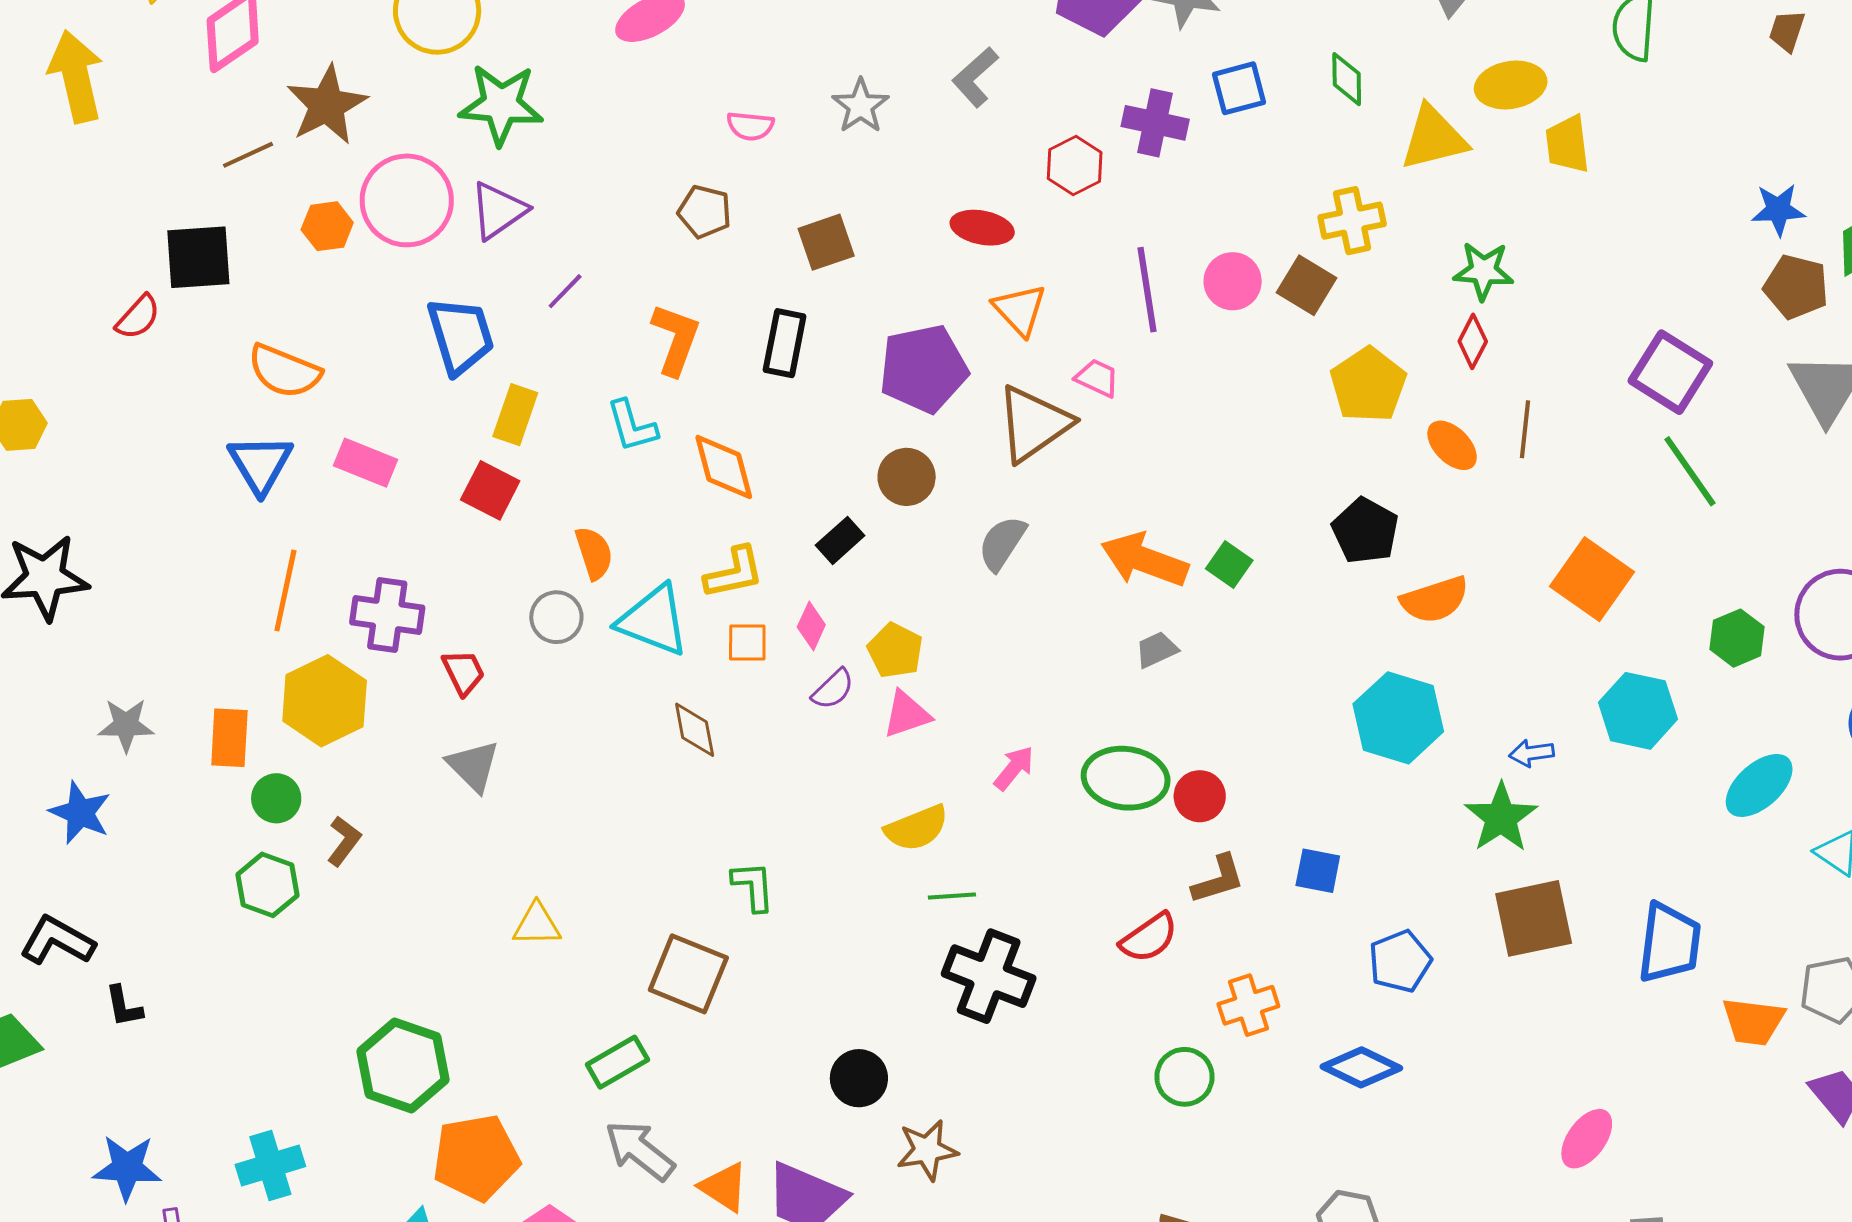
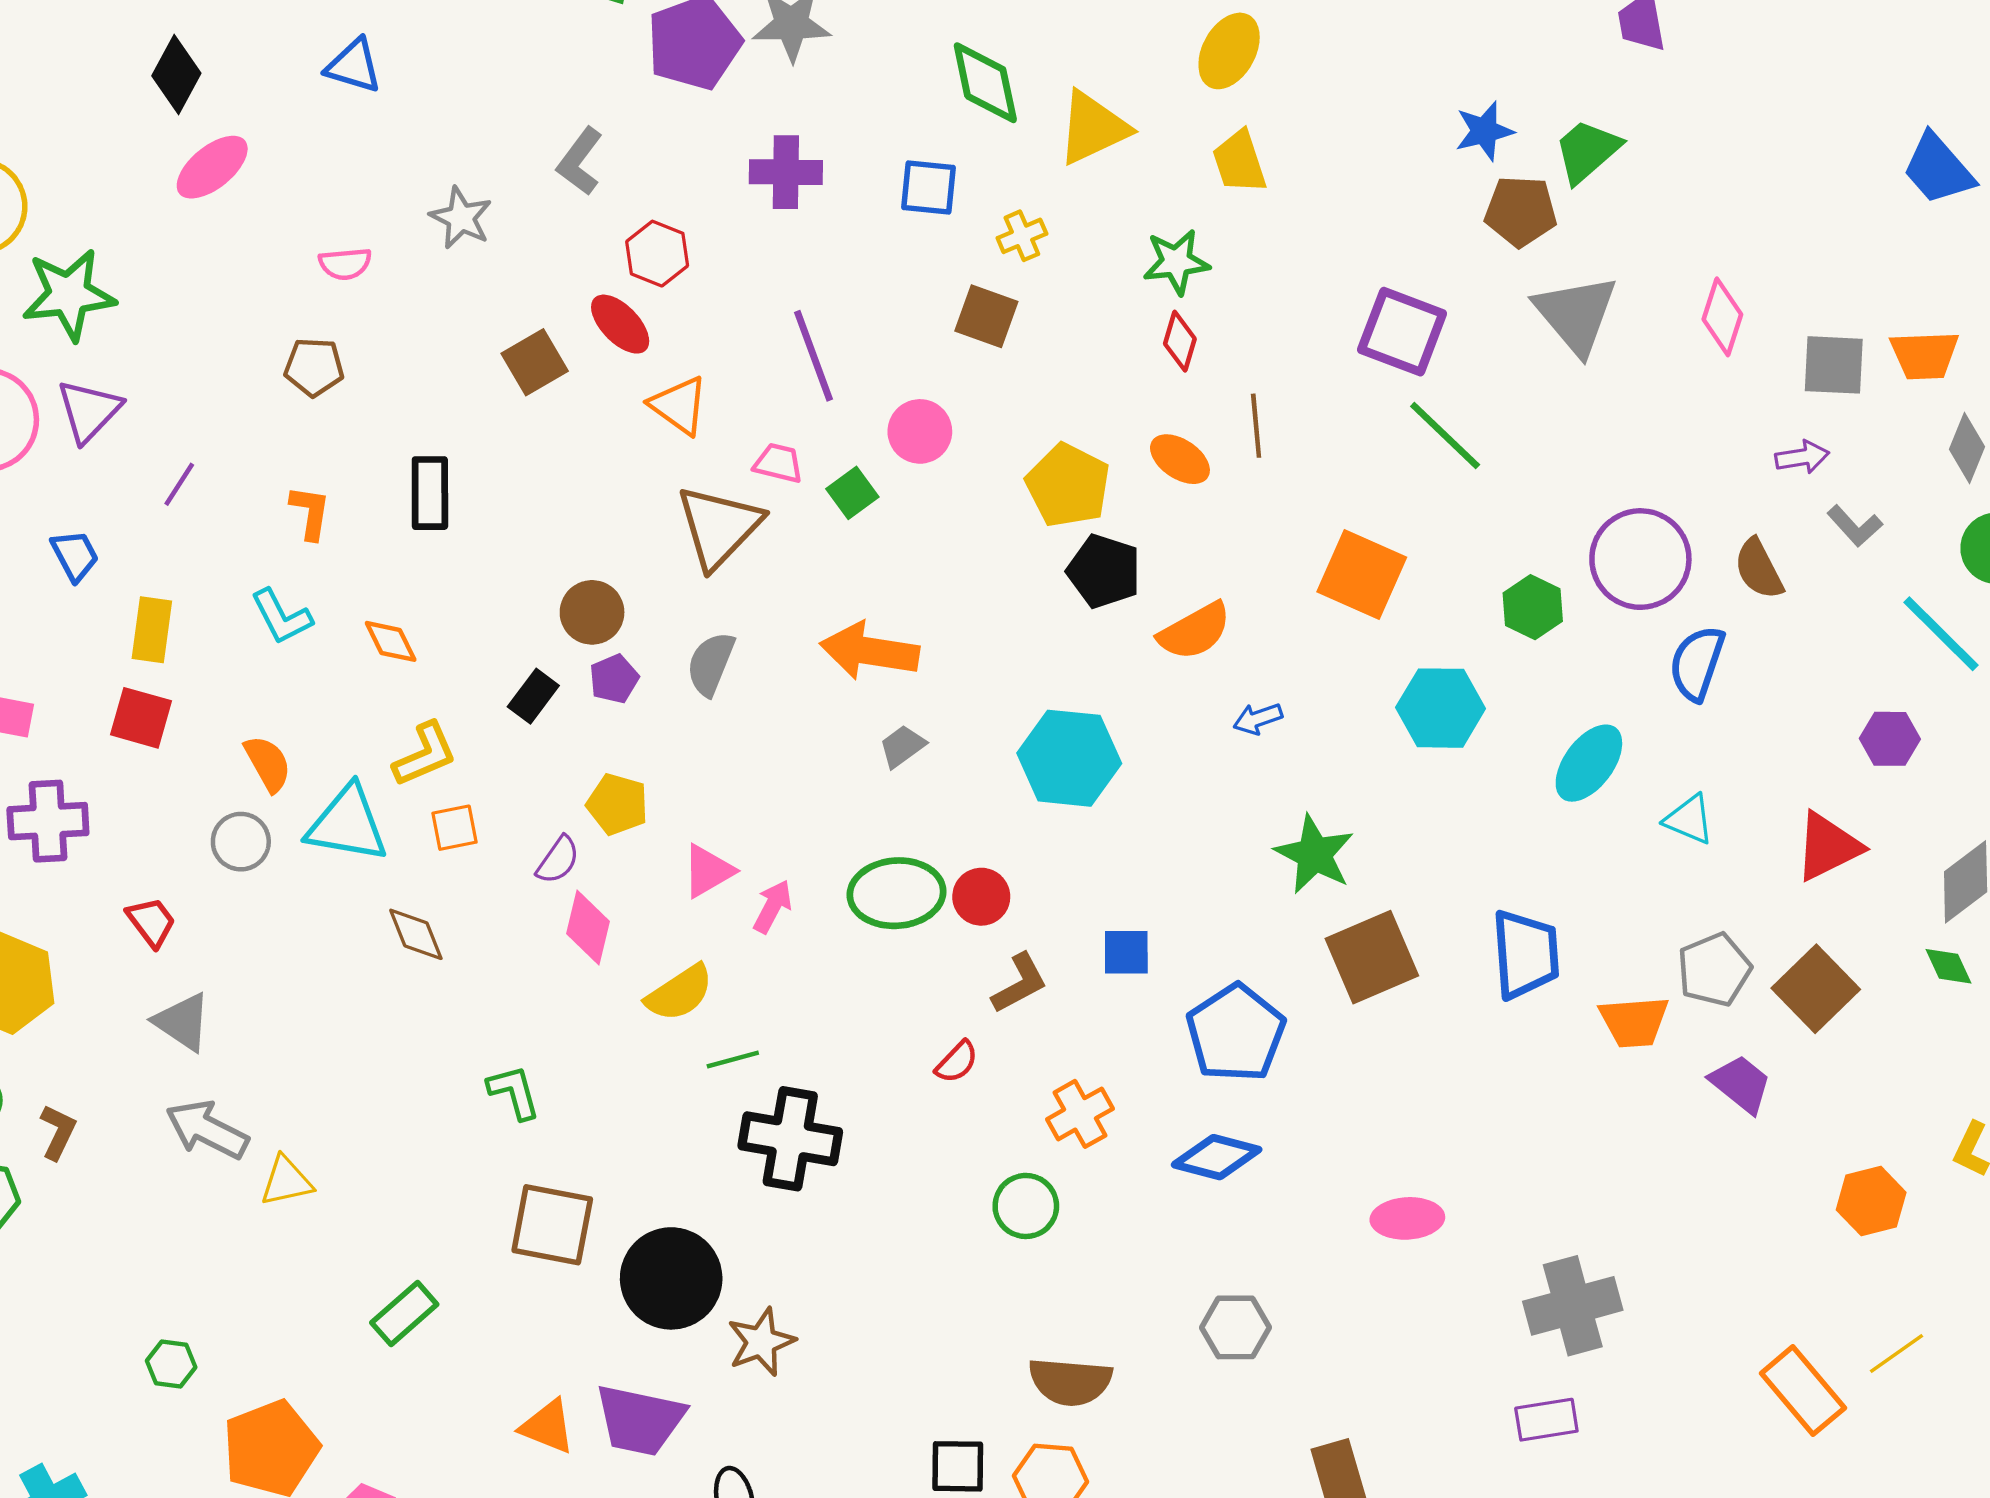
green diamond: (1347, 79) -> (985, 83), size x1.5
yellow ellipse: (1511, 85) -> (1229, 51), moved, turned -40
blue square: (1239, 88) -> (929, 188), moved, turned 32
yellow trapezoid: (1567, 144) -> (1239, 162), moved
red hexagon: (1075, 166) -> (657, 254), moved
yellow cross: (1352, 221) -> (1022, 236), size x0.7
red ellipse: (982, 228) -> (620, 324), turned 46
brown square: (826, 242) -> (535, 362), moved
pink circle: (1233, 281) -> (920, 431), moved
blue trapezoid: (461, 336) -> (75, 555), size x0.6
orange L-shape: (676, 339) -> (310, 513), size x0.7
purple pentagon: (923, 369) -> (614, 679), moved, size x0.5
yellow pentagon: (1368, 385) -> (1068, 485), moved
orange diamond: (724, 467) -> (391, 641), size x0.7
green square: (1229, 564) -> (852, 493), moved, turned 30
purple cross: (387, 615) -> (48, 821), moved
pink diamond: (811, 626) -> (588, 928), moved, size x1.4
pink triangle: (907, 714) -> (708, 871), moved
cyan hexagon: (1398, 718) -> (1069, 758), moved
blue arrow: (1532, 753) -> (1258, 719), moved
red semicircle: (1149, 938) -> (957, 1062), size x0.7
blue pentagon: (1400, 961) -> (1236, 1033), size x1.4
brown square: (688, 974) -> (552, 1225), moved
green hexagon: (403, 1066) -> (171, 1364), size x0.5
black circle: (859, 1078) -> (671, 1278), size x1.6
pink ellipse: (1587, 1139) -> (1407, 1218), moved, turned 62
gray arrow: (640, 1150) -> (207, 1130), moved

